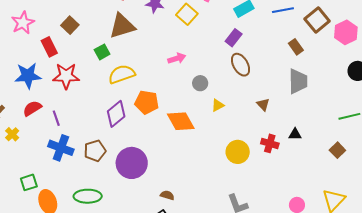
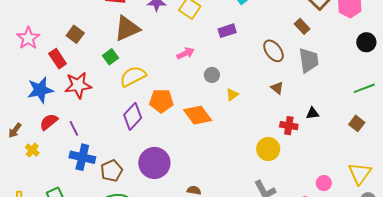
purple rectangle: (234, 38) -> (227, 31), moved, turned 42
brown ellipse: (241, 65) -> (273, 51), moved
brown pentagon: (95, 151) -> (112, 171), moved
yellow circle: (238, 152) -> (268, 149), moved

